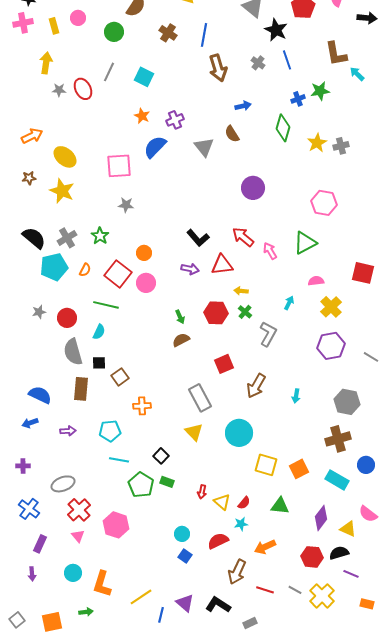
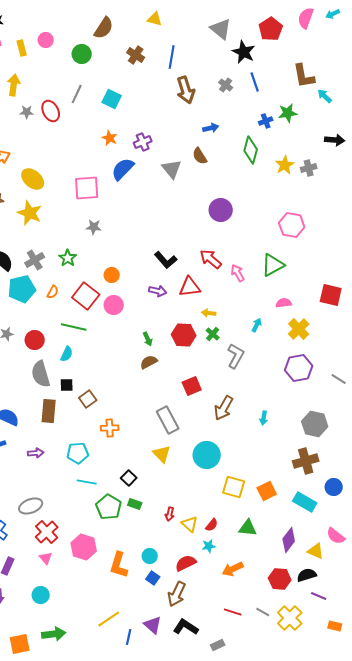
black arrow: (367, 18) -> (335, 140), moved
brown arrow: (237, 572) -> (177, 594), moved
orange L-shape: (102, 584) -> (119, 565), moved
green arrow: (86, 612) -> (54, 634), size x1.6

